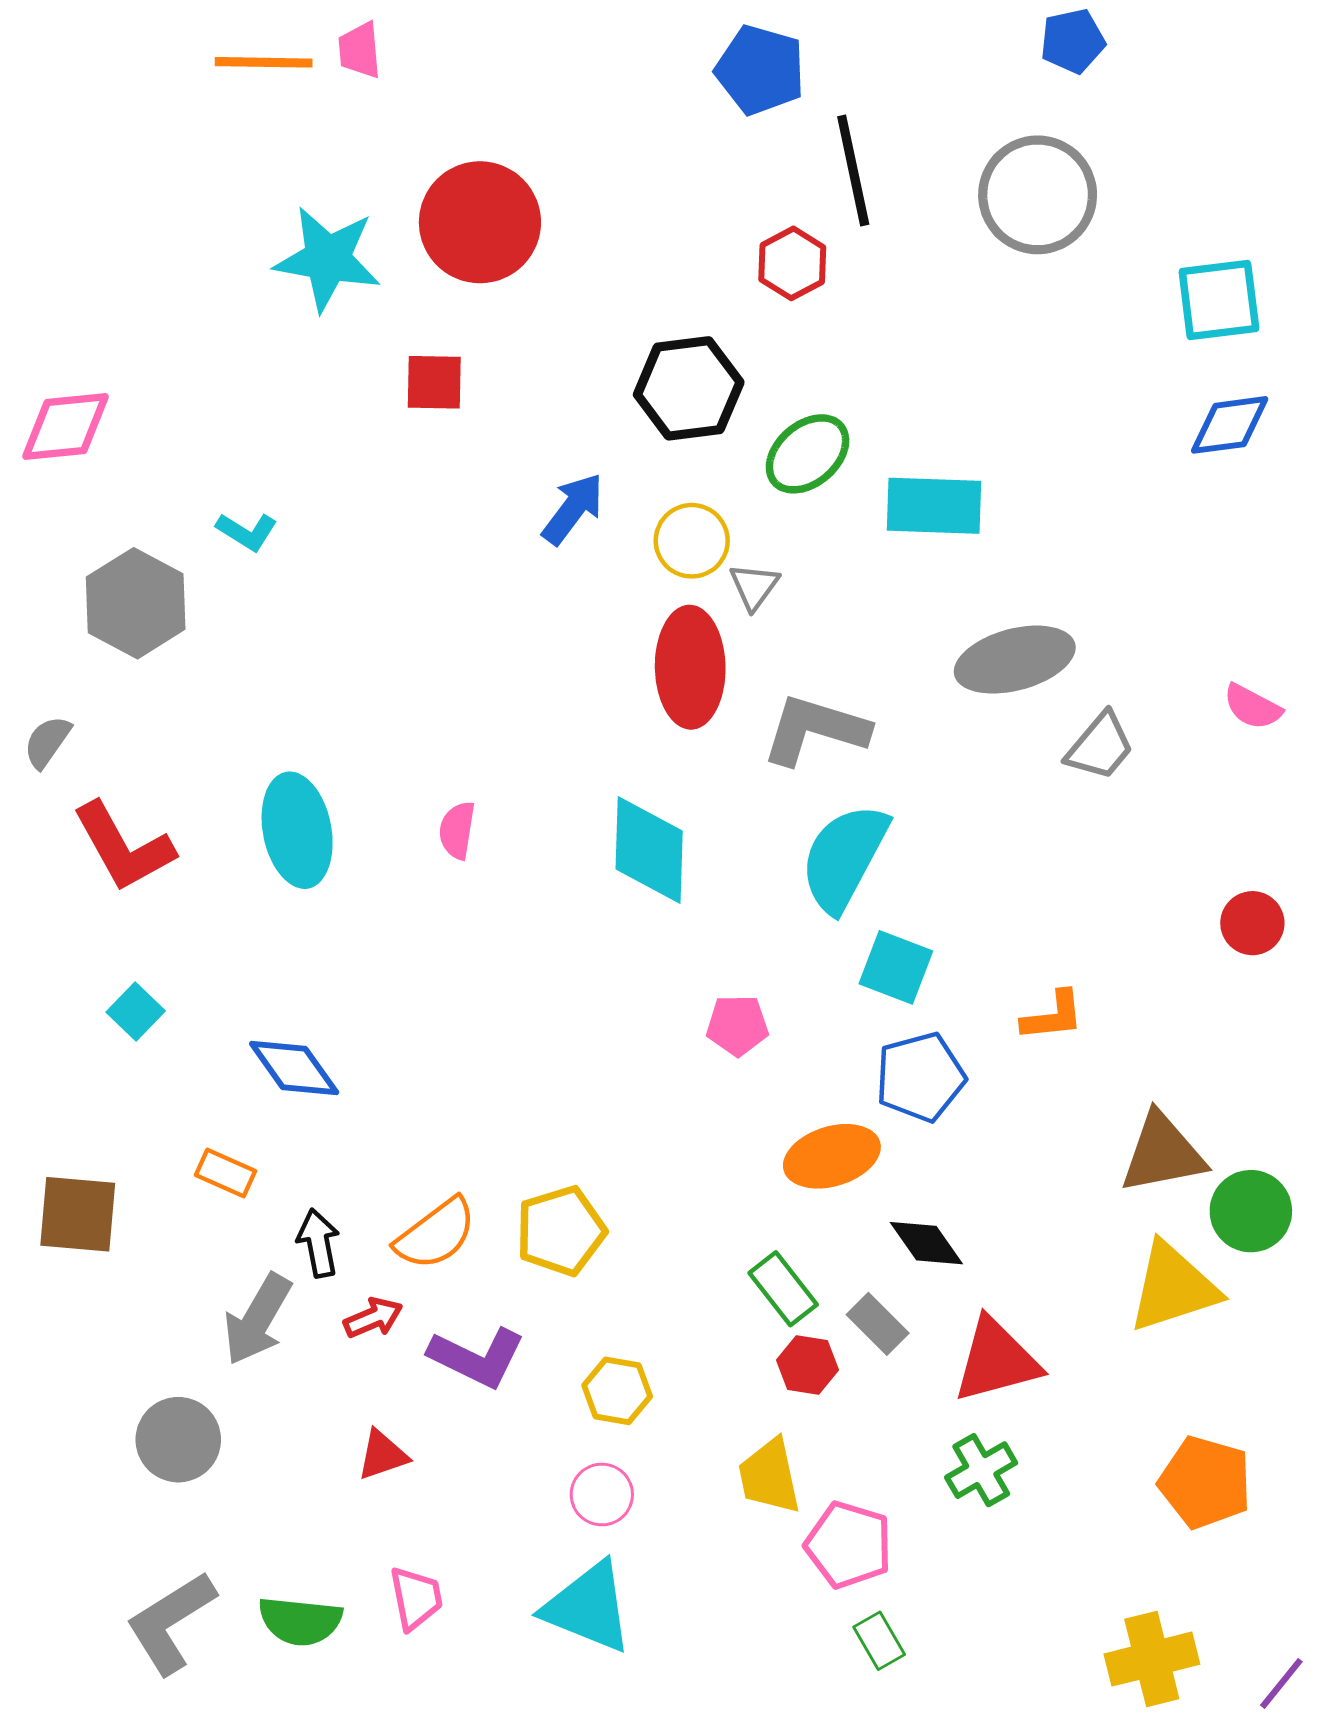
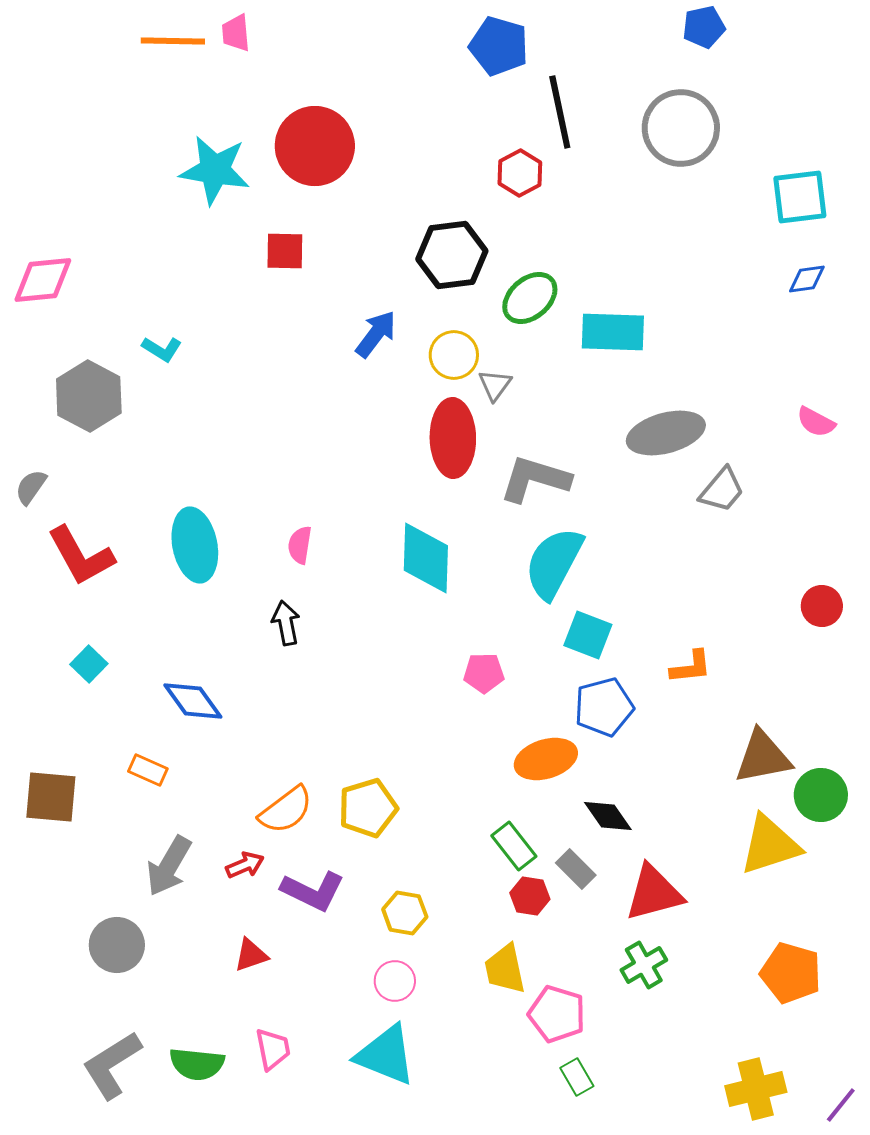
blue diamond: (1230, 425) -> (807, 279), size x0.7
pink semicircle: (1252, 707) -> (816, 422), moved
black arrow: (318, 1243) -> (286, 623), moved

